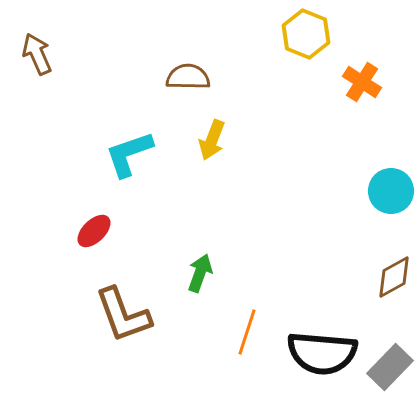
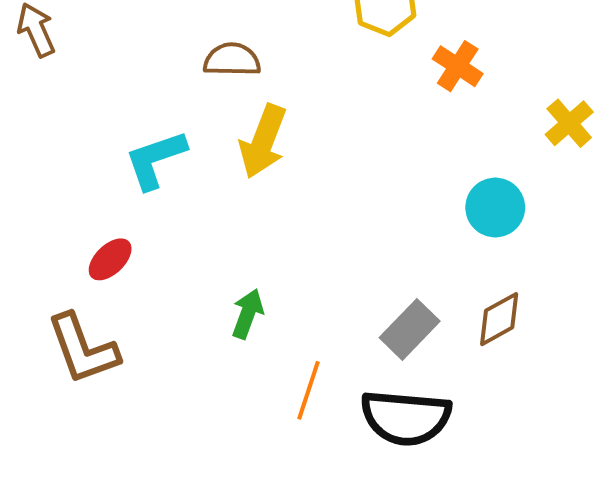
yellow arrow: (212, 140) -> (263, 141), size x1.4
brown L-shape: (123, 315) -> (83, 349), moved
gray rectangle: (390, 367) -> (410, 329), moved

